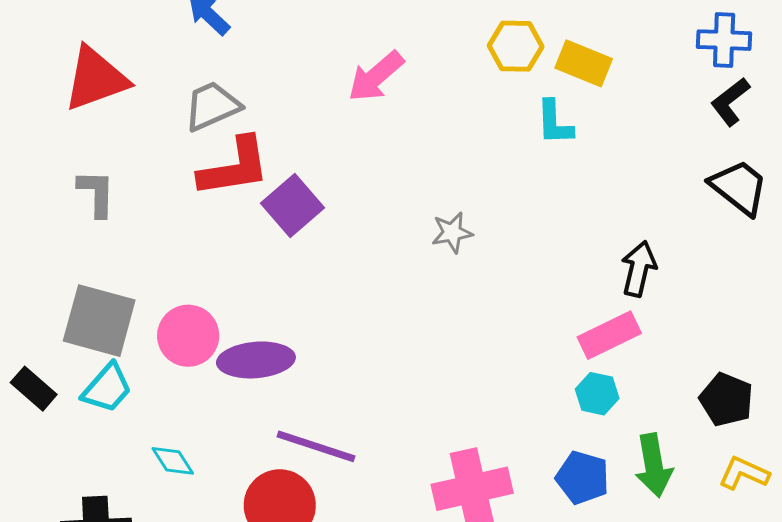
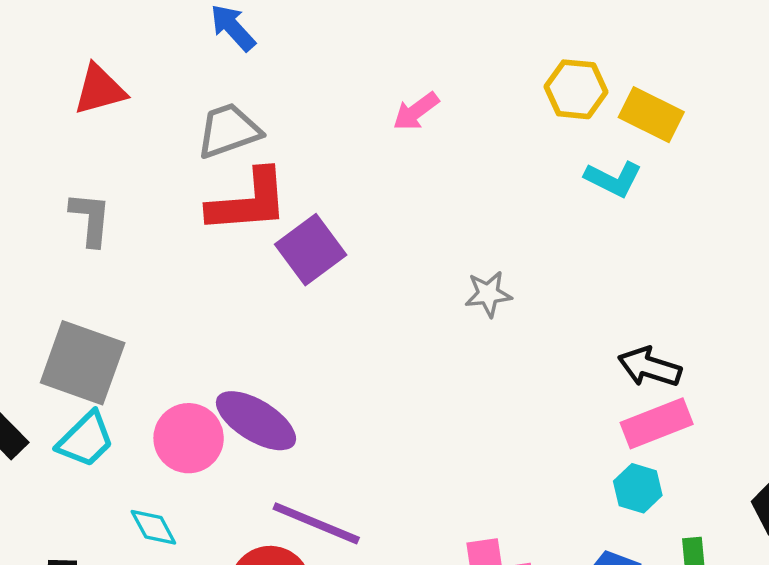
pink arrow: (376, 76) -> (416, 111), size x0.7
red triangle: (96, 79) -> (100, 90), size x0.7
cyan L-shape: (554, 123) -> (613, 179), turned -66
black arrow: (639, 269) -> (650, 367), moved, turned -90
pink circle: (188, 336) -> (189, 438), moved
purple ellipse: (256, 360) -> (256, 421), turned 32

